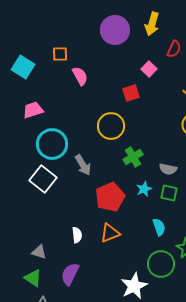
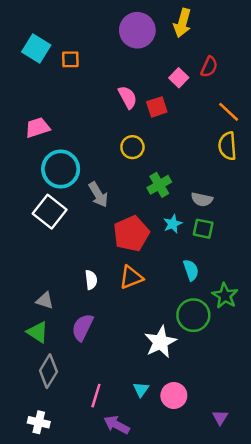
red semicircle: (174, 49) -> (209, 67), moved
cyan square: (23, 67) -> (36, 48), moved
pink semicircle: (80, 76) -> (128, 97), moved
yellow circle: (111, 126) -> (132, 147), size x0.7

